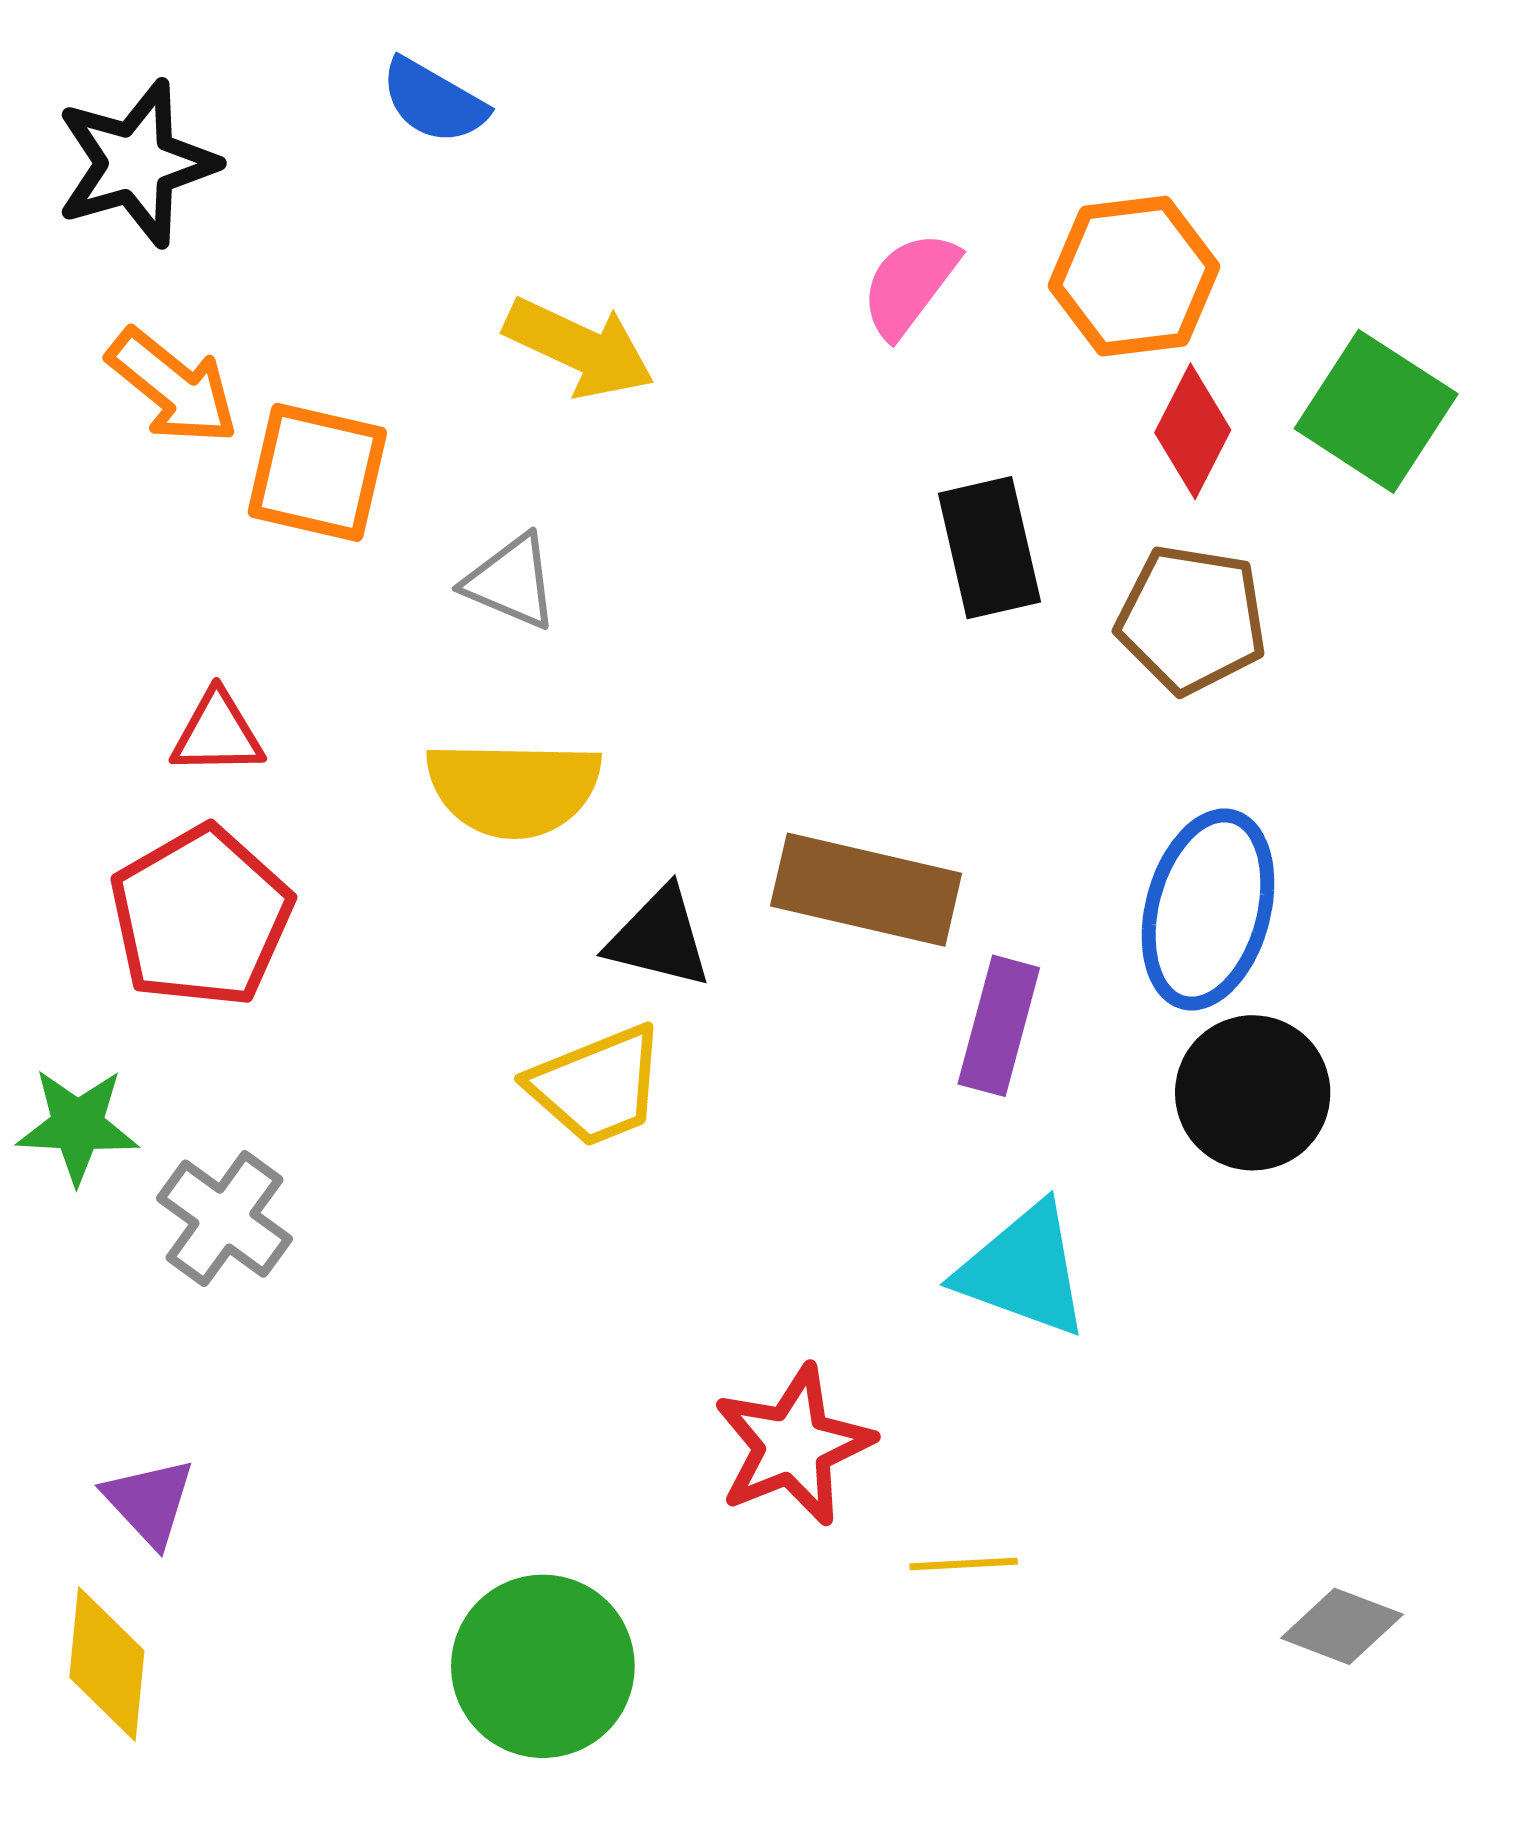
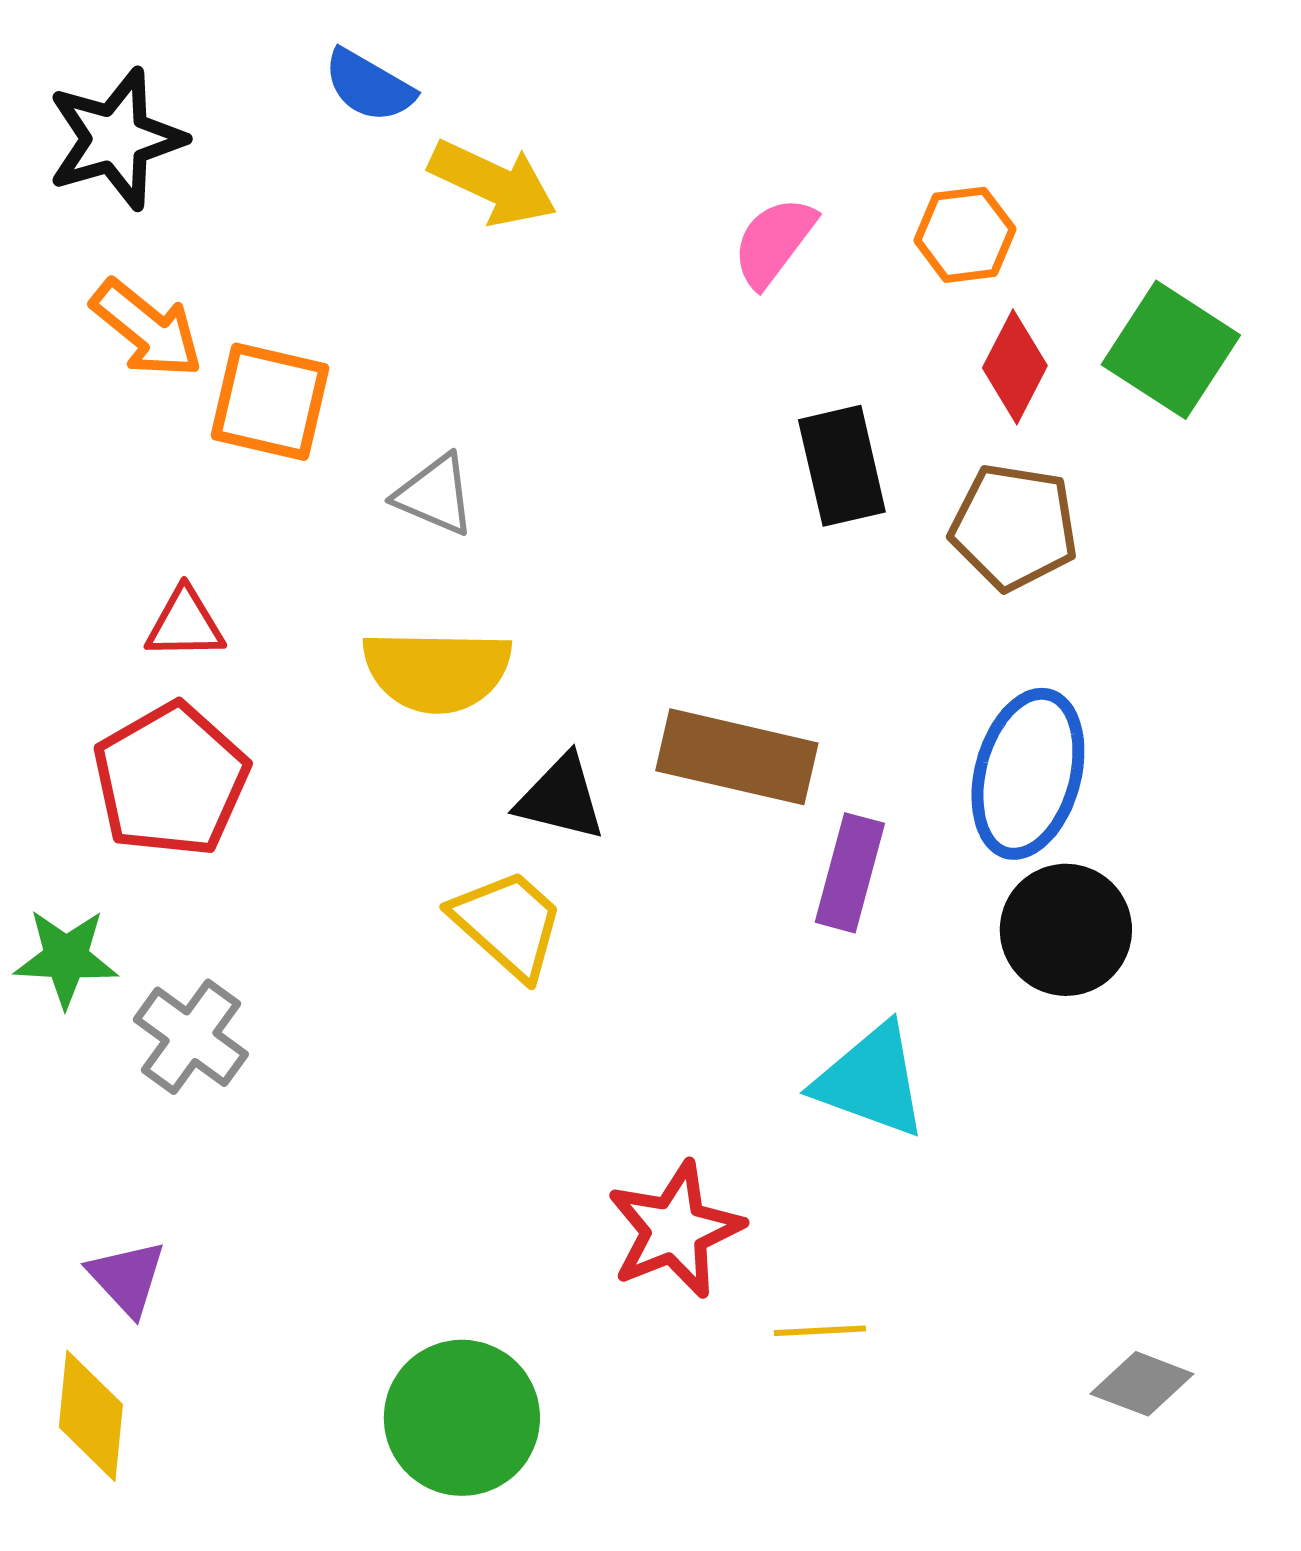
orange hexagon: (1134, 276) -> (965, 235), size x0.7
yellow arrow: (579, 348) -> (493, 183), moved
yellow trapezoid: (597, 1086) -> (508, 924), turned -116

